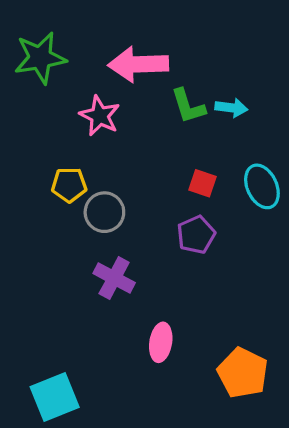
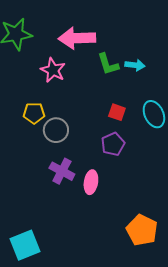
pink ellipse: (161, 342) -> (91, 182), moved

